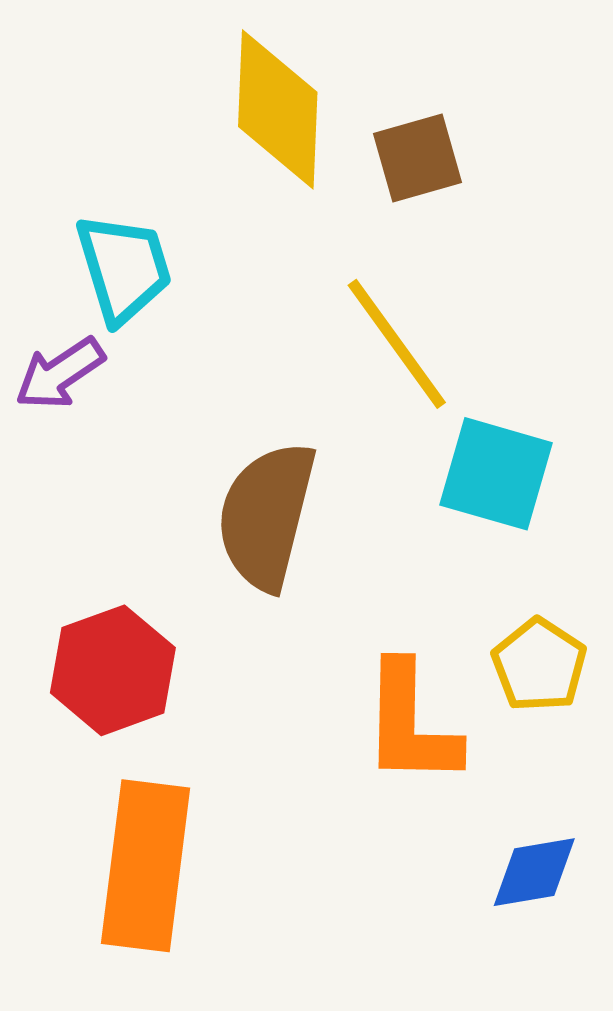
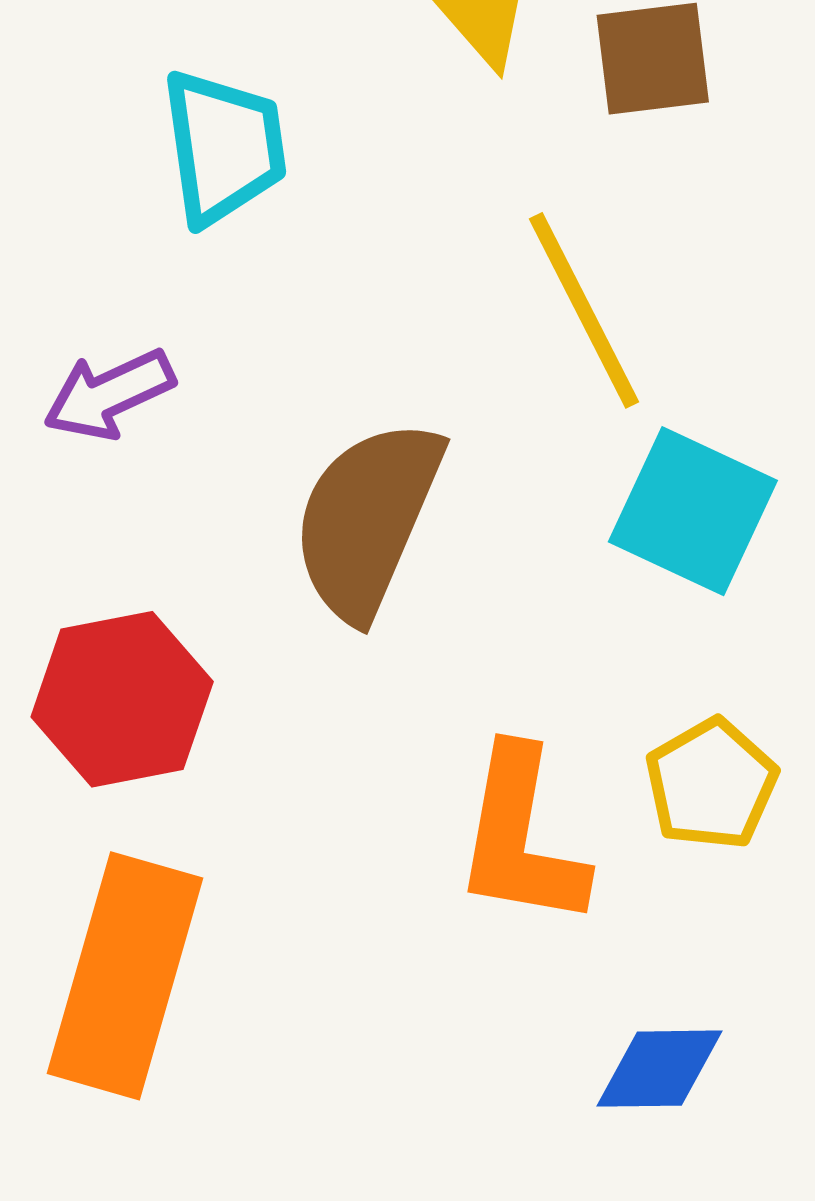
purple arrow: (60, 374) -> (109, 394), moved

